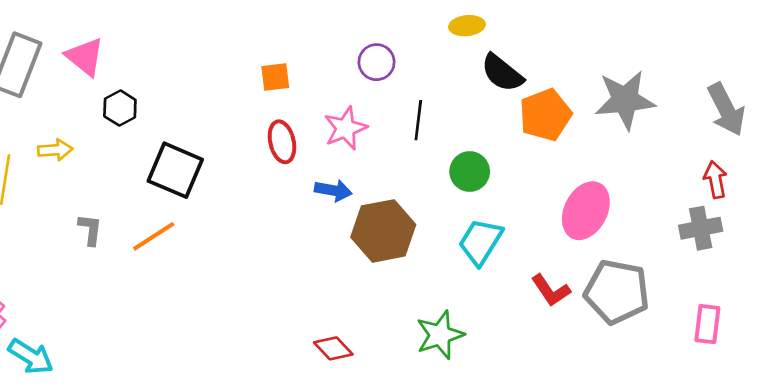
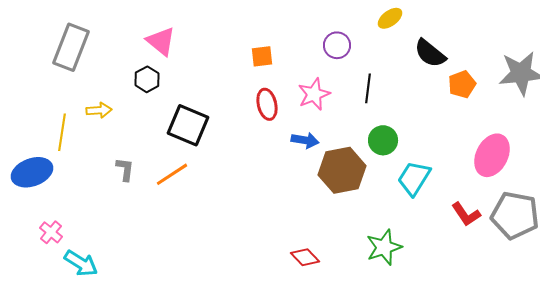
yellow ellipse: (467, 26) -> (390, 18), moved, turned -30
pink triangle: (85, 57) -> (161, 41), moved
orange pentagon: (545, 115) -> (462, 84), size x0.7
green circle: (470, 172) -> (383, 140), moved

